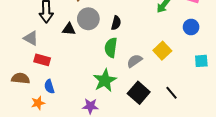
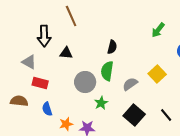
gray circle: (88, 19) -> (85, 82), moved
green star: (105, 80) -> (101, 103), size x0.6
orange star: (38, 103) -> (66, 124), moved

